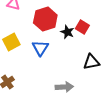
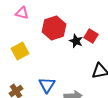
blue triangle: (40, 48) -> (47, 85), moved

